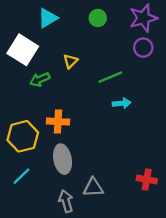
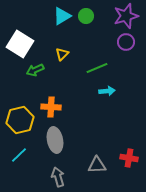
cyan triangle: (48, 18) -> (62, 16), moved
gray triangle: (93, 187) -> (97, 165), moved

